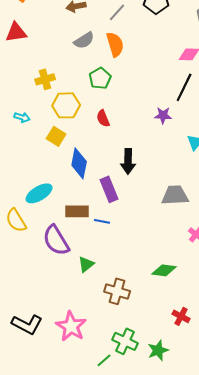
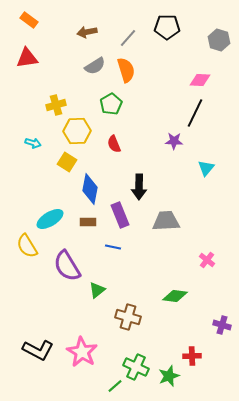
gray trapezoid: (175, 195) -> (166, 221), moved
brown rectangle: (77, 211) -> (88, 222), moved, size x0.7
red cross: (181, 316) -> (192, 356), moved, turned -30

